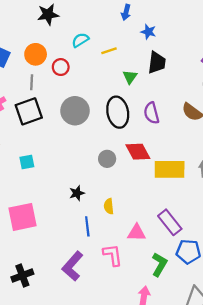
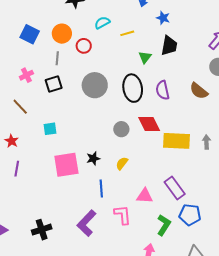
black square: (29, 111) -> (54, 84), size x0.7
yellow semicircle: (109, 206) -> (122, 163), moved, turned 40
pink square: (22, 217) -> (66, 165), moved

